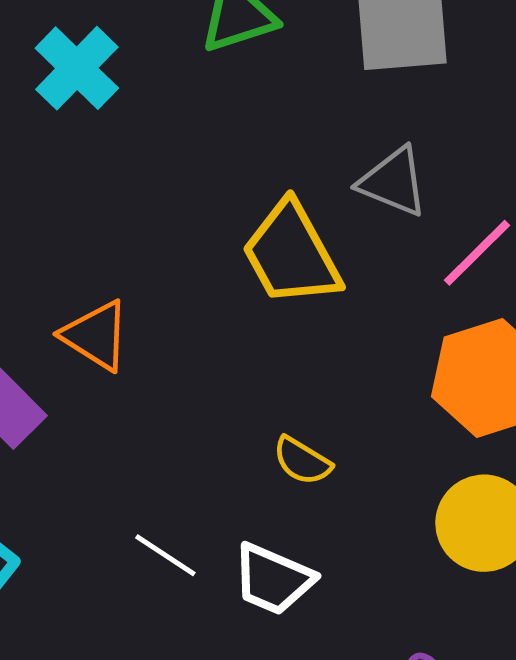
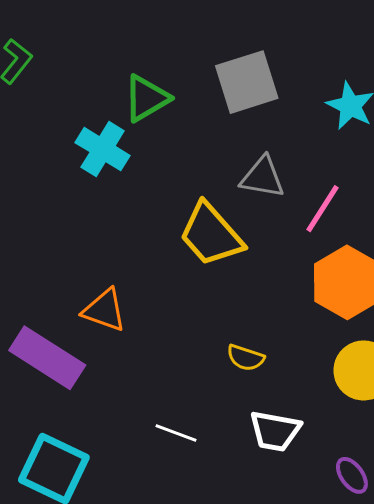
cyan cross: (77, 68) -> (103, 149), moved
white trapezoid: (273, 579) -> (275, 431), moved

